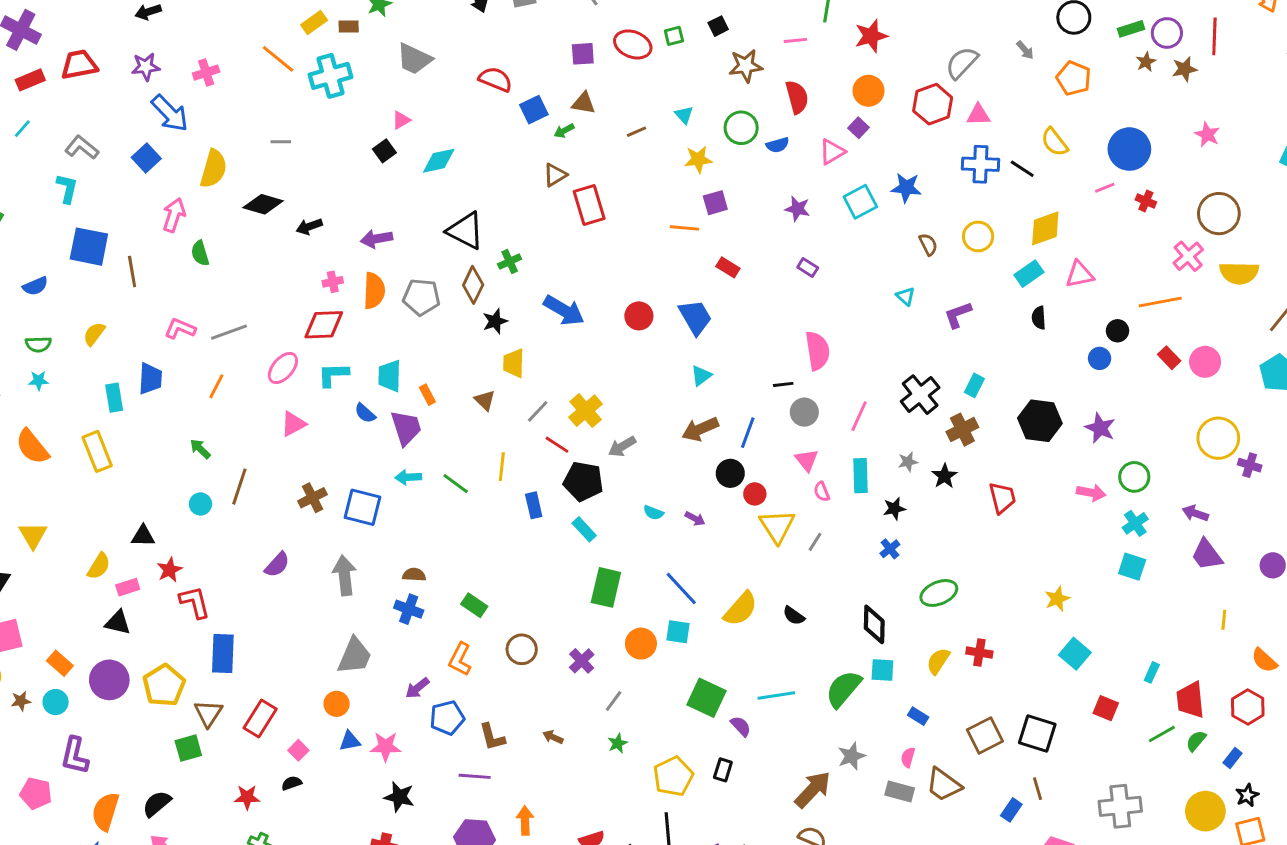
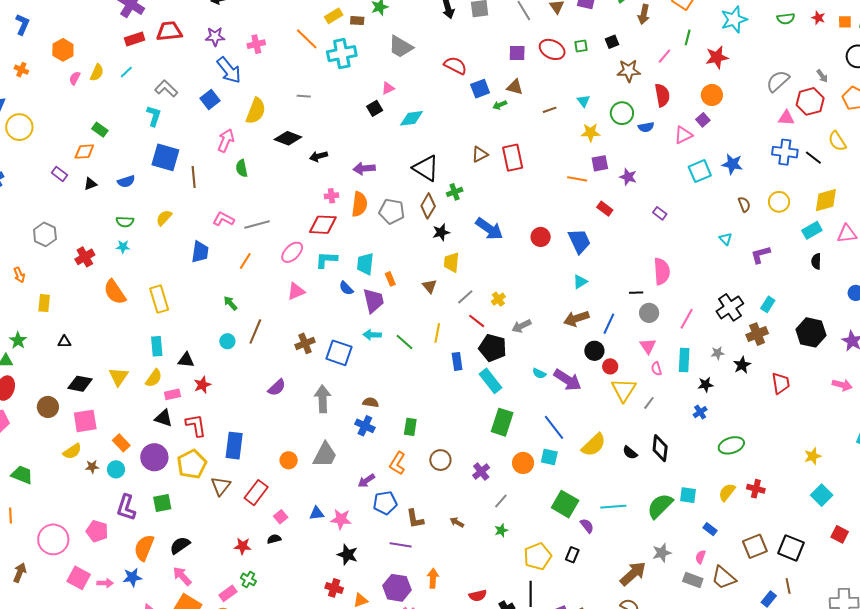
pink line: (795, 40) -> (664, 56), turned -49
red hexagon: (933, 104) -> (810, 101), moved
brown triangle: (555, 175) -> (480, 154), moved
purple star: (797, 209) -> (628, 177), moved
cyan rectangle: (114, 398) -> (157, 346), moved
yellow cross: (586, 411) -> (498, 299), size x0.6
purple arrow: (695, 519) -> (568, 380), size x2.0
cyan rectangle: (584, 529) -> (490, 381), size x1.4
yellow triangle: (33, 535) -> (119, 377), moved
red L-shape: (195, 602) -> (196, 425), moved
green rectangle: (474, 605) -> (410, 427), turned 60
black diamond: (874, 624) -> (660, 448), moved
orange circle: (337, 704) -> (289, 460), moved
green square: (188, 748) -> (162, 503), moved

